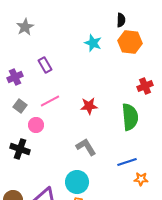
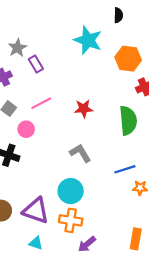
gray star: (25, 27) -> (17, 48), moved
orange hexagon: (130, 42) -> (128, 59), moved
cyan star: (93, 43) -> (88, 40), size x1.5

